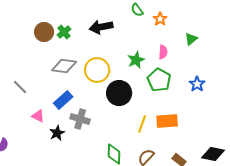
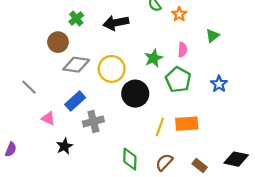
brown circle: (44, 32) -> (58, 42), moved
green cross: (64, 32) -> (76, 18), moved
gray cross: (80, 119) -> (93, 121), turned -30
black star: (57, 133) -> (64, 146), moved

